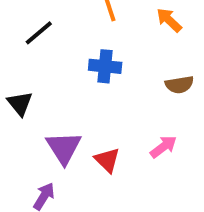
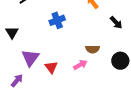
blue cross: (105, 66) -> (57, 20), turned -35
brown semicircle: (179, 85) -> (93, 49), moved

